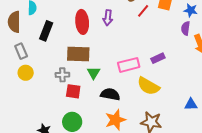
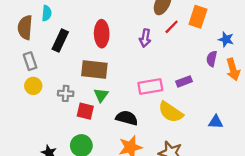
blue star: (191, 10) -> (226, 39), moved
purple arrow: (108, 18) -> (145, 38), moved
purple semicircle: (186, 28) -> (212, 59), moved
green triangle: (93, 73) -> (101, 95), moved
gray cross: (62, 75) -> (66, 93), moved
blue triangle: (191, 104) -> (216, 122), moved

